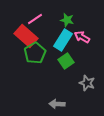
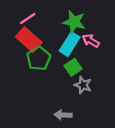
pink line: (35, 19) -> (28, 19), moved
green star: (67, 20) -> (74, 22), size x1.5
gray star: (87, 83) -> (83, 85), moved

